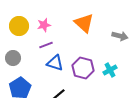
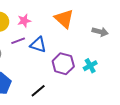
purple line: (46, 45) -> (18, 41), moved
blue triangle: (55, 63) -> (38, 45), moved

